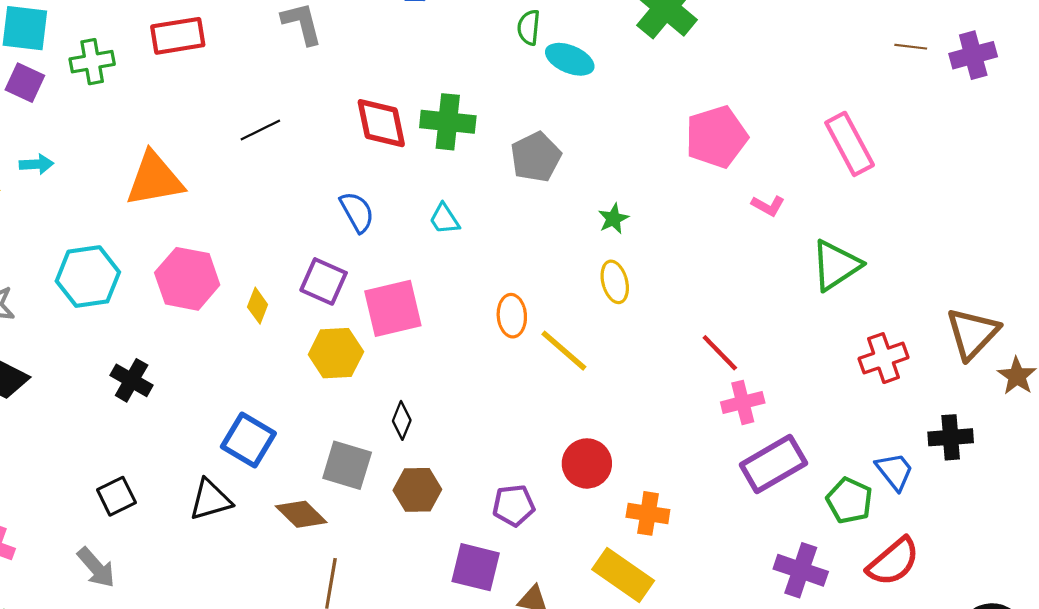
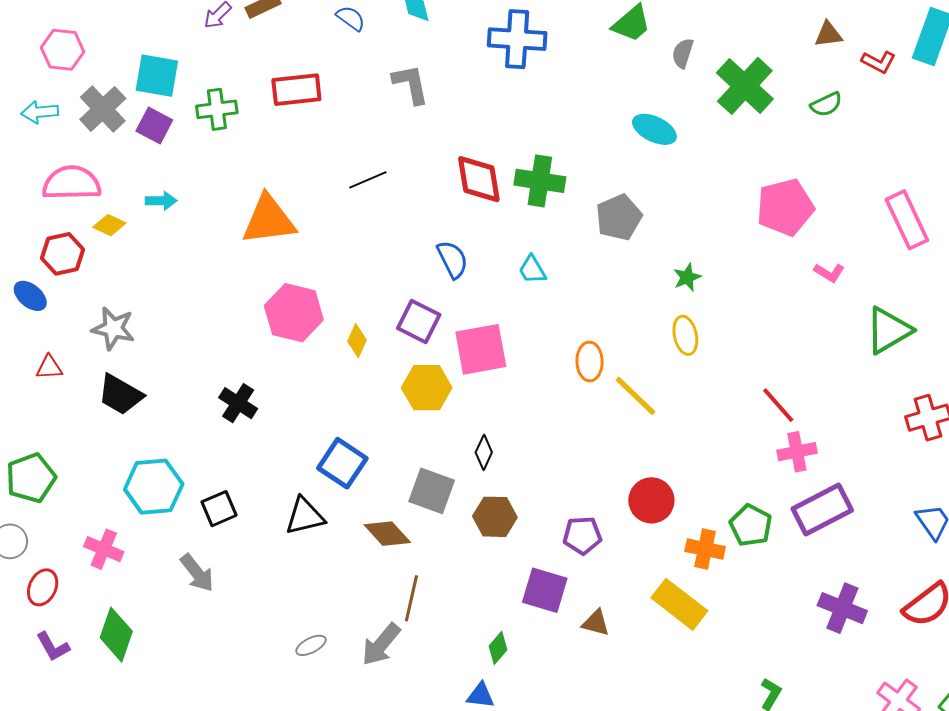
green semicircle: (529, 27) -> (826, 104), moved, turned -124
cyan hexagon: (88, 277) -> (154, 487), moved
green pentagon: (849, 501) -> (751, 525), moved

